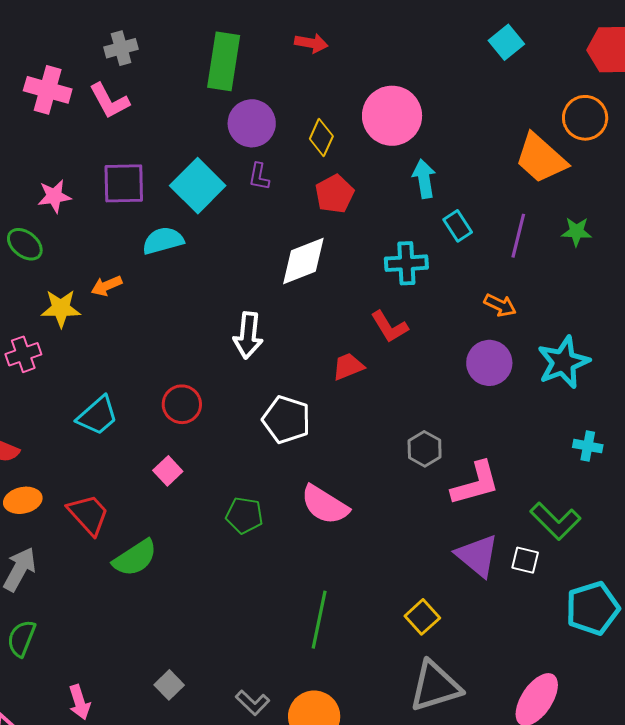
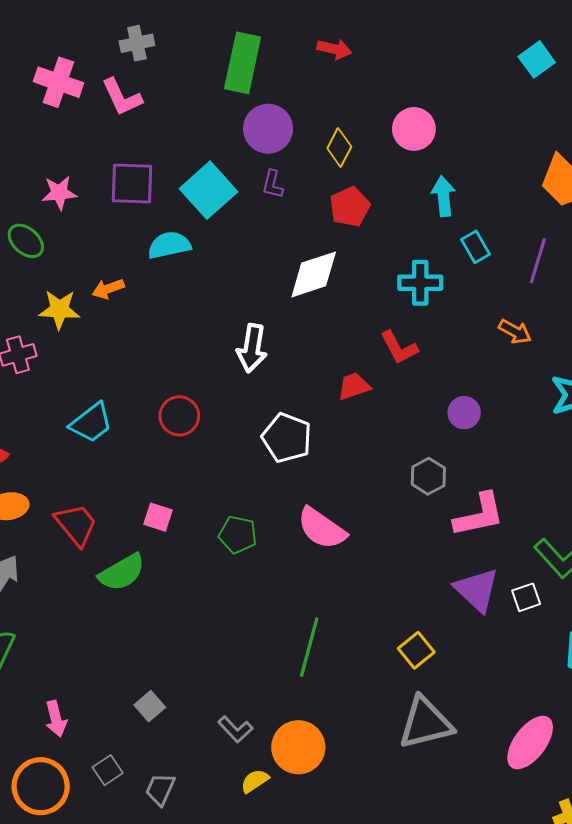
pink circle: (392, 116) -> (414, 129), size x0.7
purple circle: (489, 363) -> (464, 413), moved, size x0.7
pink square: (168, 471) -> (158, 517), moved, turned -32
white square: (525, 560) -> (526, 597), turned -36

